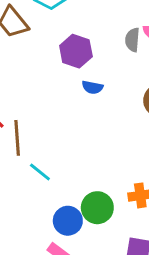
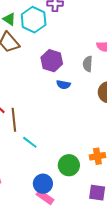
gray semicircle: (132, 40) -> (88, 64), moved
blue circle: (68, 221) -> (43, 184), moved

